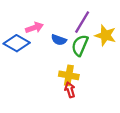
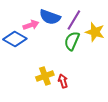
blue semicircle: (59, 40) -> (50, 17), moved, size x1.5
yellow cross: (69, 75) -> (45, 76), moved, turned -30

